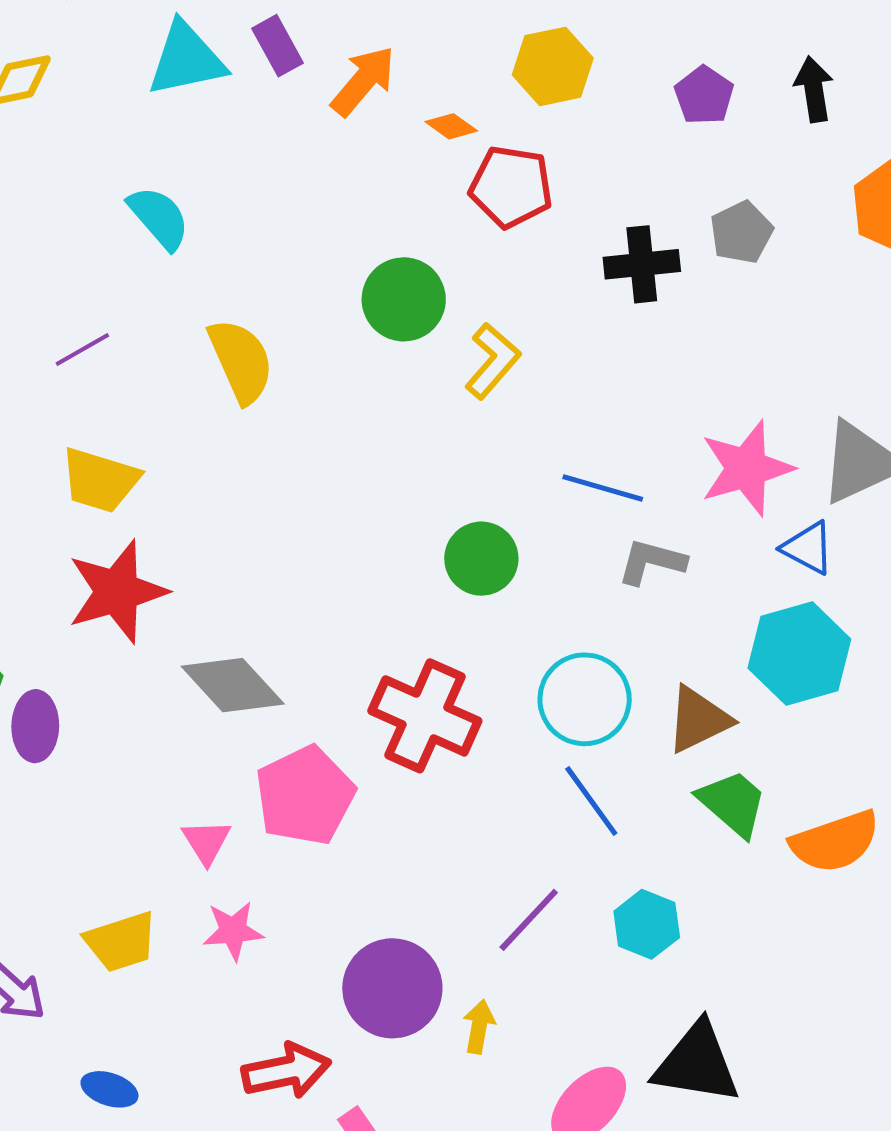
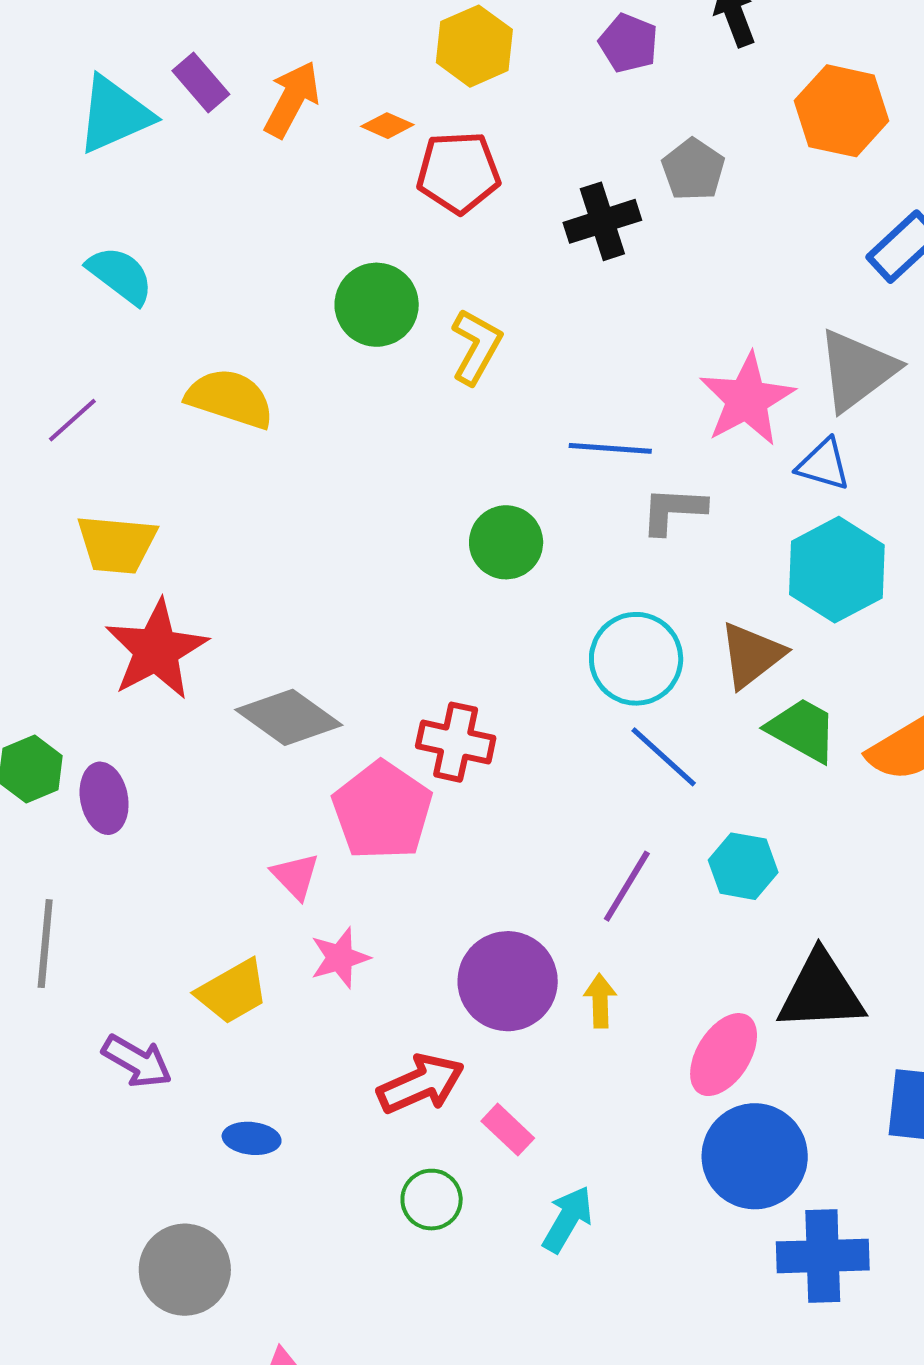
yellow semicircle: (241, 361) -> (230, 398), turned -36
red cross: (425, 716) -> (456, 742), moved, size x0.7

